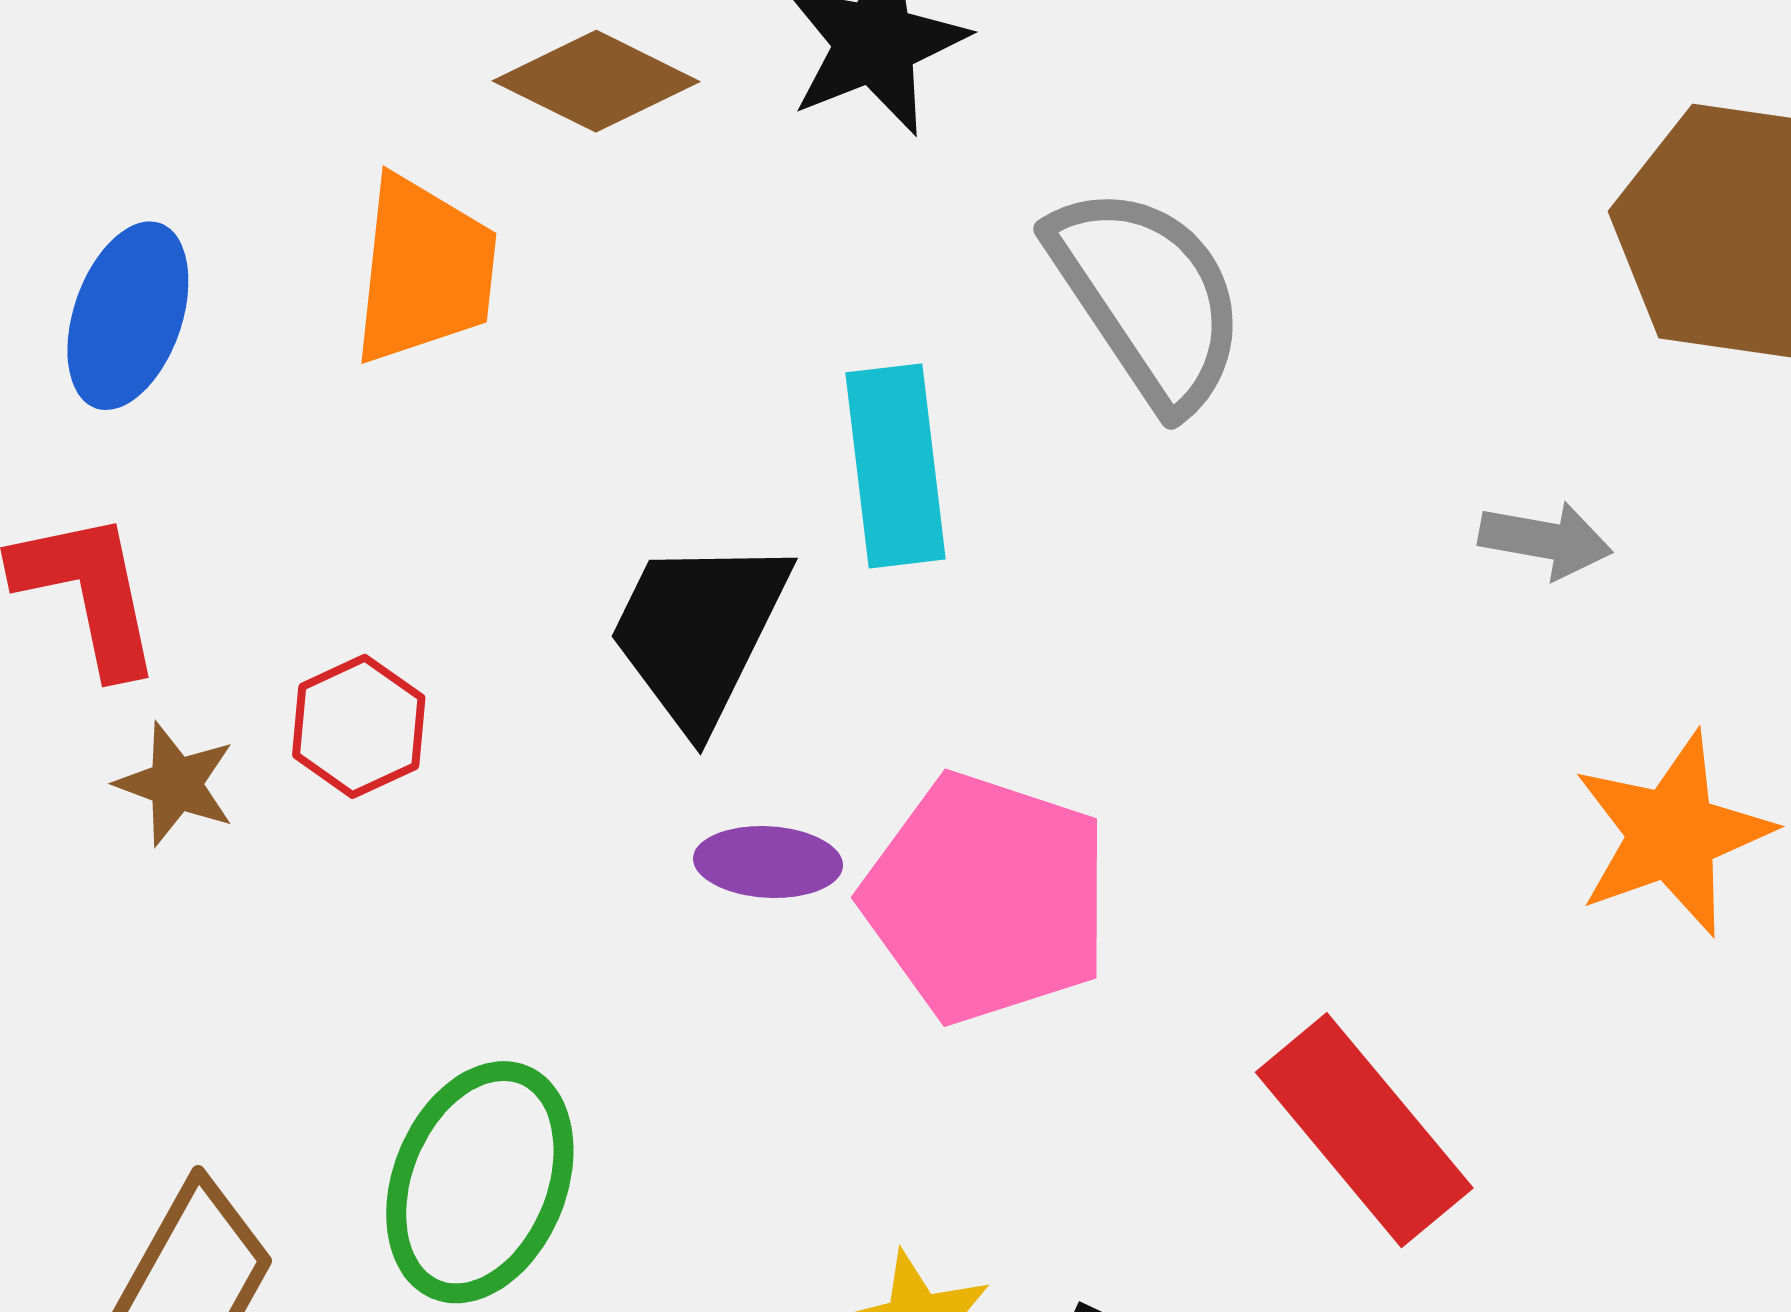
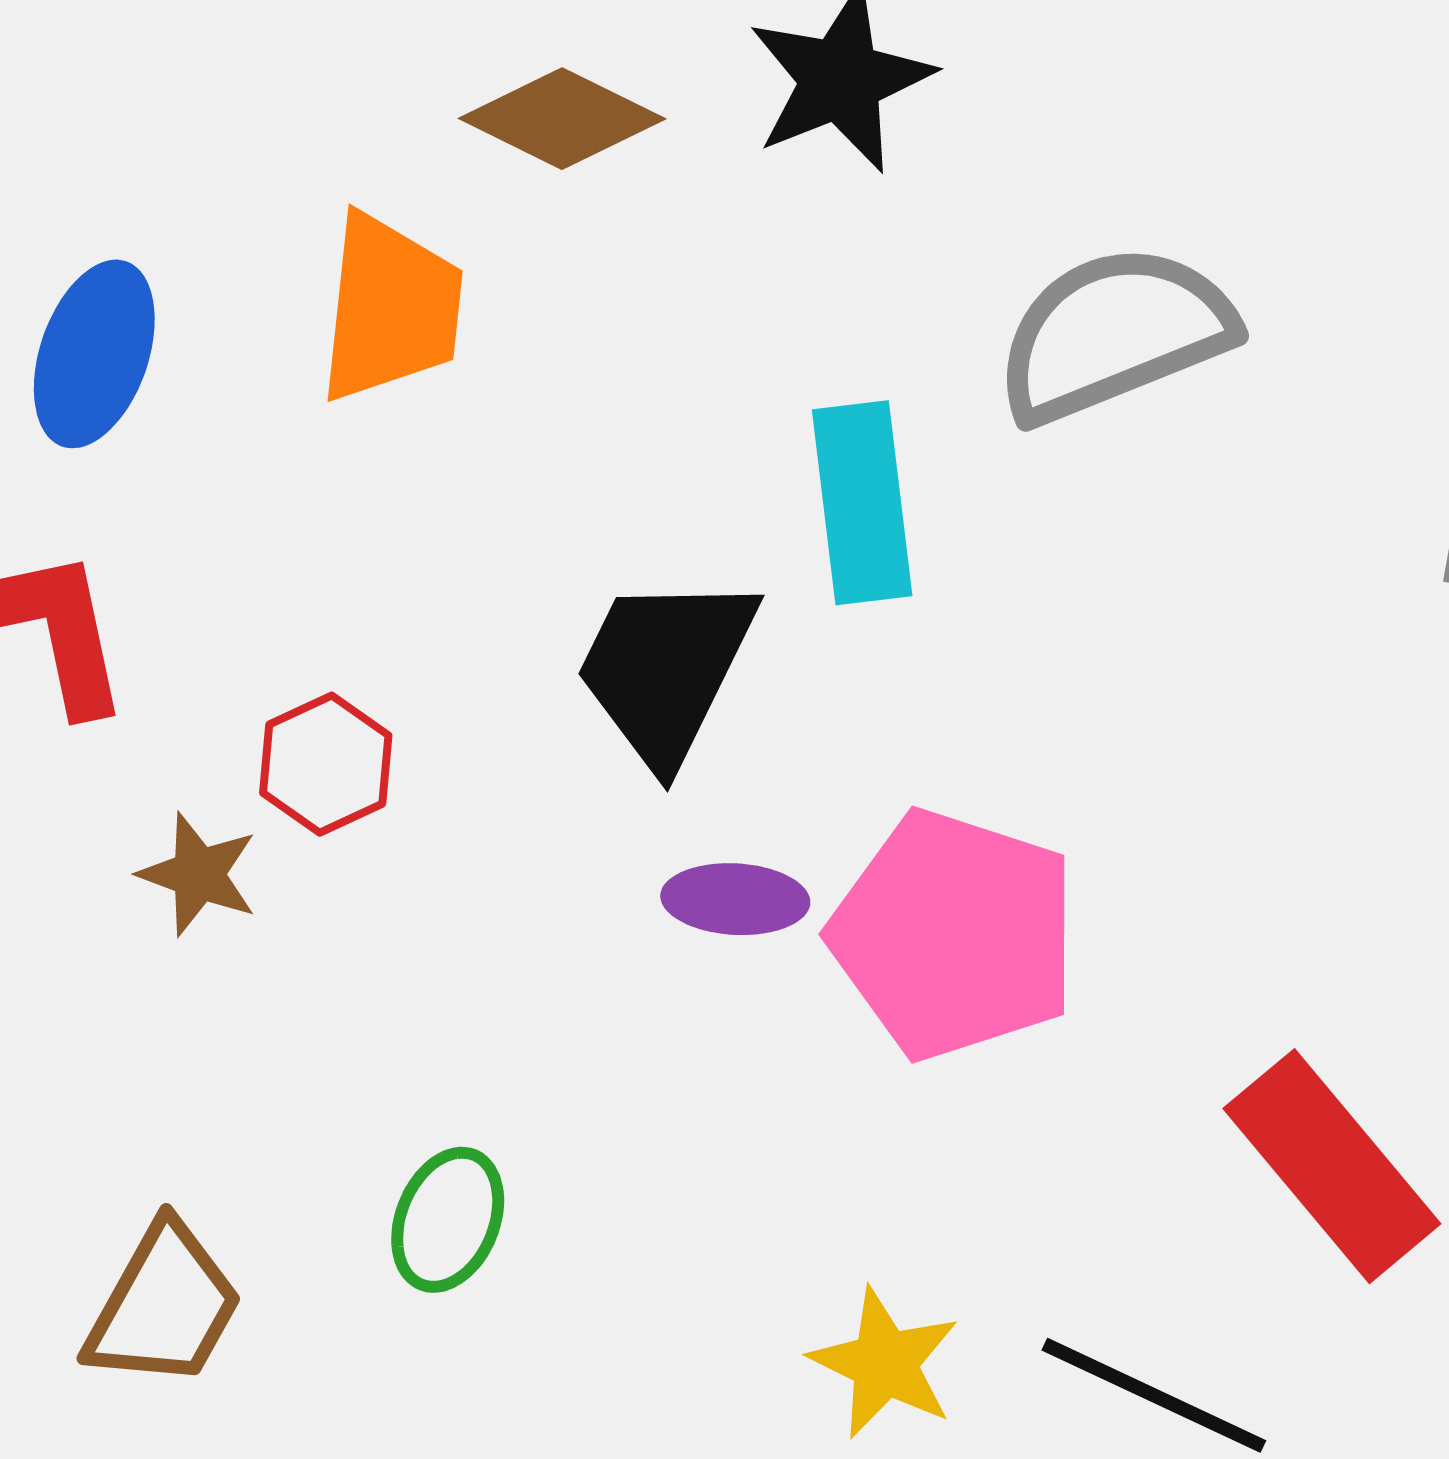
gray semicircle: (1148, 297) -> (1114, 334), turned -78
brown star: (176, 784) -> (198, 874), moved
green ellipse: (480, 1182) -> (448, 1220), size x0.6

